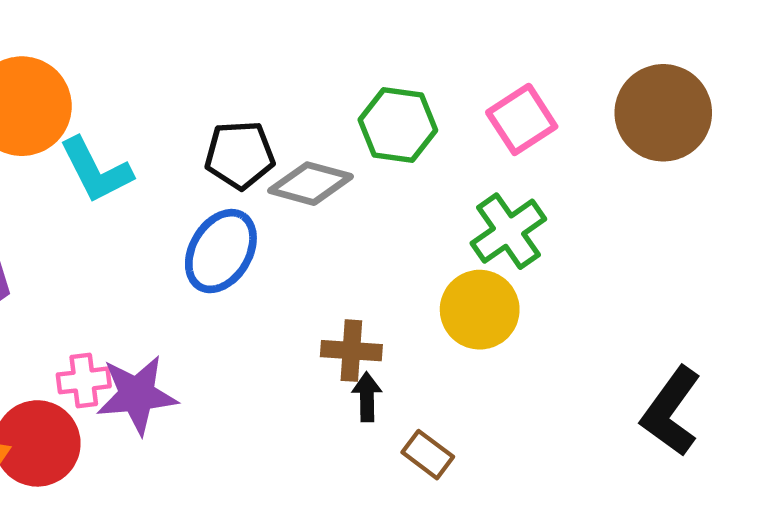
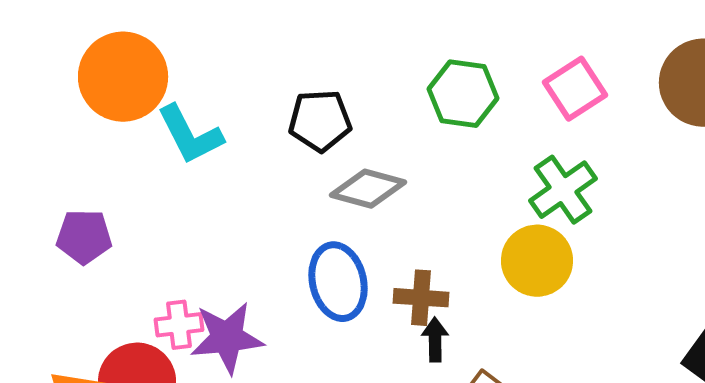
gray diamond: (310, 184) -> (368, 189), moved
blue ellipse: (221, 251) -> (338, 282), moved, turned -44

